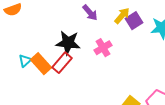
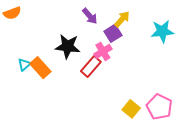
purple square: (134, 21) -> (113, 33), moved
red rectangle: (62, 63) -> (91, 67), moved

